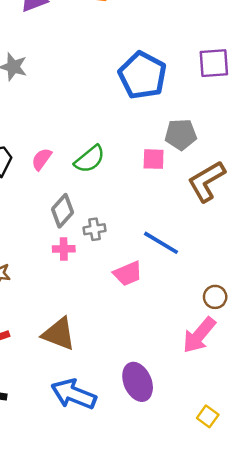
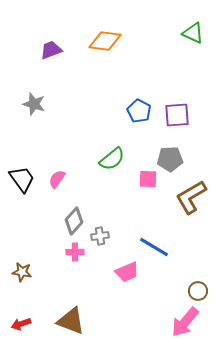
purple square: (214, 63) -> (177, 115), moved
blue pentagon: (142, 75) -> (139, 111), size x0.6
green semicircle: (90, 159) -> (112, 159), moved

